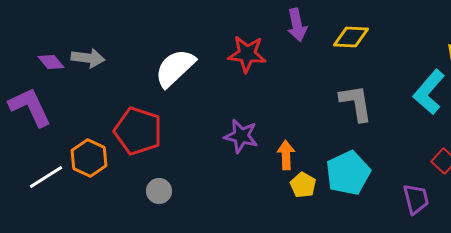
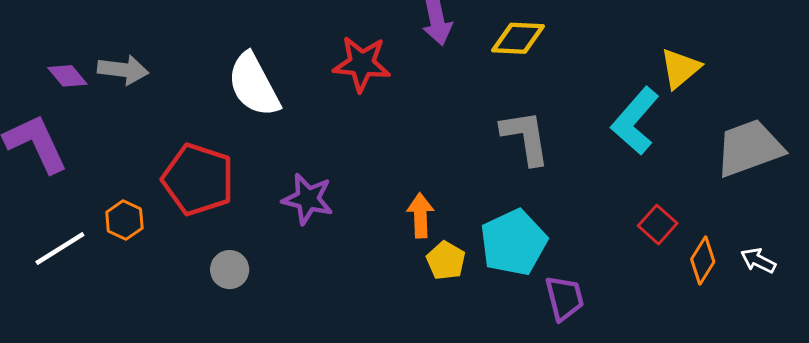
white semicircle: (175, 68) -> (254, 85), turned -75
purple star: (241, 136) -> (308, 199), moved
orange hexagon: (89, 158) -> (124, 220), size x0.7
purple trapezoid: (416, 199) -> (565, 298), moved

